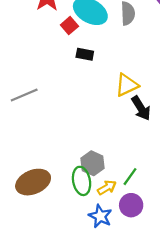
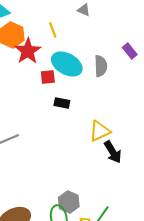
red square: (69, 26) -> (48, 77), turned 35

